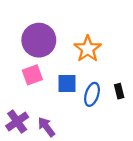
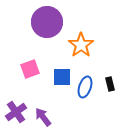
purple circle: (39, 40) -> (47, 22), moved

